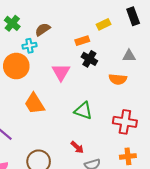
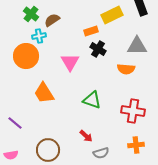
green cross: (12, 23) -> (31, 14), moved
yellow rectangle: (104, 24) -> (112, 15), size x1.5
gray triangle: (129, 56) -> (137, 46), size x1.5

